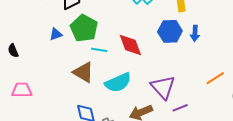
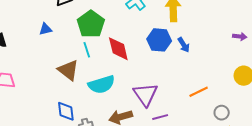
green pentagon: (84, 28) -> (91, 24), moved
blue arrow: (195, 33) -> (184, 45), turned -42
cyan line: (99, 50) -> (87, 50), turned 56

